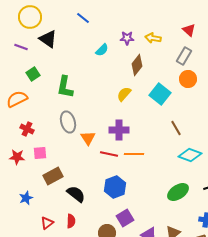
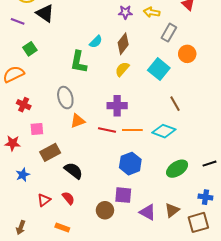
cyan semicircle: (102, 50) -> (96, 42), moved
gray rectangle: (184, 56) -> (169, 33), moved
brown diamond: (137, 65) -> (123, 44), moved
green L-shape: (65, 87) -> (79, 62), moved
orange triangle: (88, 138) -> (78, 121), moved, turned 42
cyan diamond: (190, 155) -> (164, 131), moved
red star: (17, 157) -> (13, 143), moved
blue hexagon: (115, 187) -> (130, 164), moved
purple square: (125, 218) -> (123, 195), turned 36
red semicircle: (71, 221) -> (68, 198), turned -40

